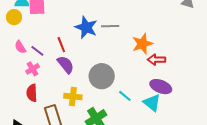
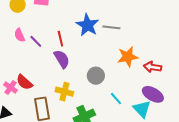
orange star: (142, 44) -> (128, 57), moved
pink cross: (33, 69) -> (11, 87), moved, turned -32
gray circle: (102, 76) -> (96, 76), size x0.7
red semicircle: (32, 93) -> (24, 82), turned -54

